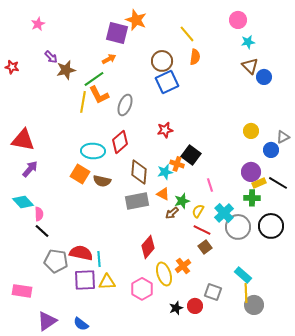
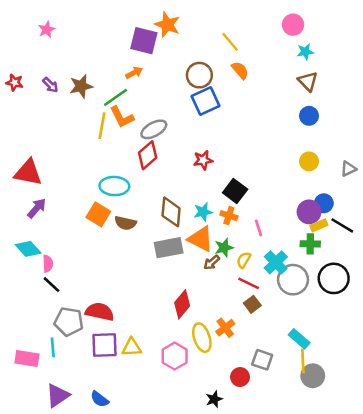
purple arrow: (51, 57) -> (50, 85), moved
orange semicircle: (195, 57) -> (240, 70), turned -49
blue circle: (264, 77) -> (309, 116), moved
gray ellipse: (125, 105) -> (154, 129), turned 40
red diamond: (120, 142) -> (148, 155), moved
blue circle: (271, 150) -> (324, 203), moved
orange cross: (177, 164) -> (229, 216), moved
orange triangle: (163, 194) -> (201, 239), size x1.6
cyan line: (99, 259) -> (53, 347), moved
black star: (176, 308) -> (214, 399), moved

